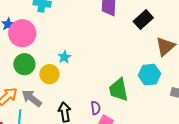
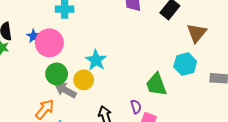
cyan star: (64, 57) -> (96, 60), size x1.5
gray arrow: (32, 98) -> (66, 90), moved

